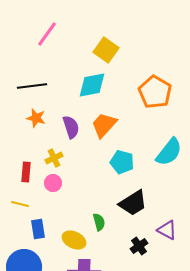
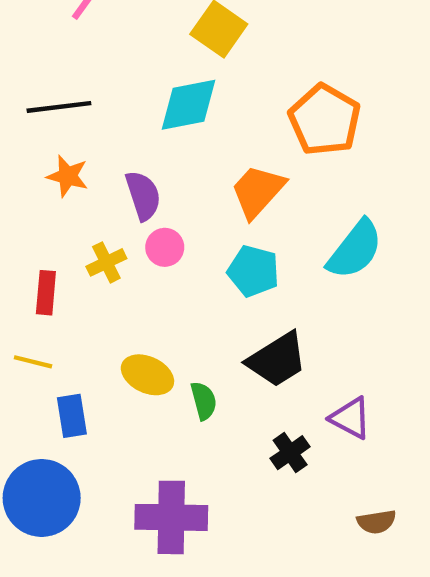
orange trapezoid: (104, 125) -> (258, 191), moved
pink circle: (53, 183) -> (165, 247), moved
yellow ellipse: (74, 240) -> (147, 375), moved

